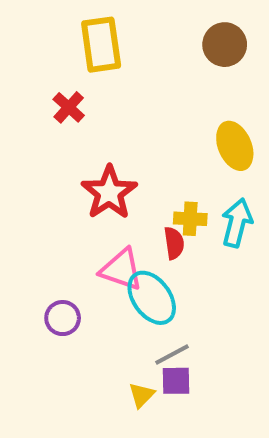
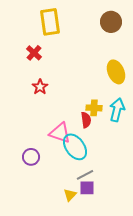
red star: (109, 192) -> (40, 87), moved, size x0.6

